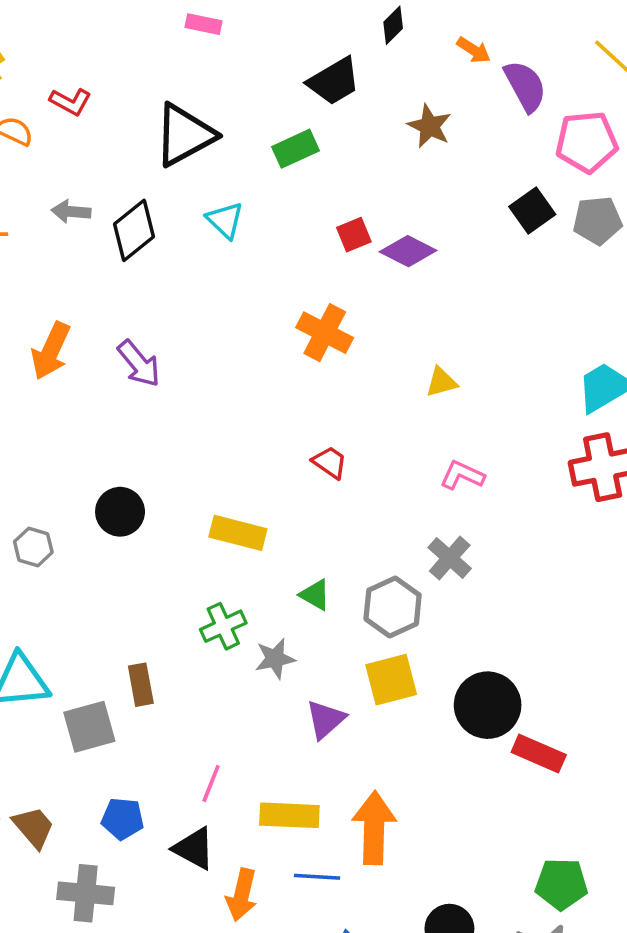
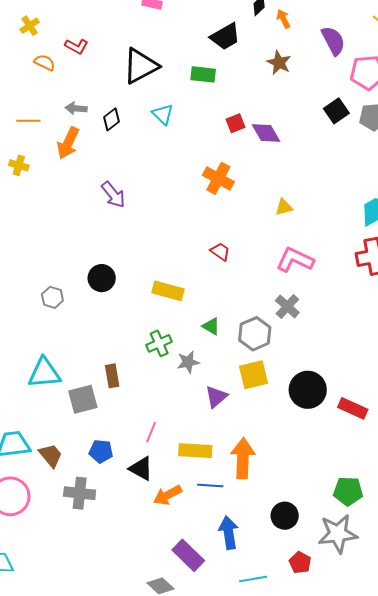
orange arrow: (474, 50) -> (283, 19), moved, turned -150
green rectangle: (296, 149) -> (203, 74), turned 30
black diamond: (134, 230) -> (112, 119), size x0.7
purple diamond: (408, 251) -> (266, 133), turned 32
orange arrow: (51, 351) -> (68, 143), moved
pink L-shape: (462, 475) -> (295, 260), size x1.5
red rectangle: (539, 753) -> (353, 408), moved
orange arrow: (242, 895) -> (168, 495), turned 48

